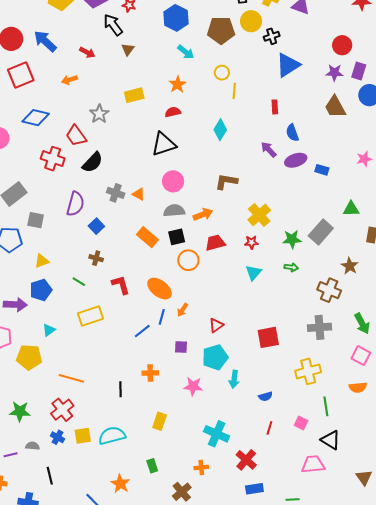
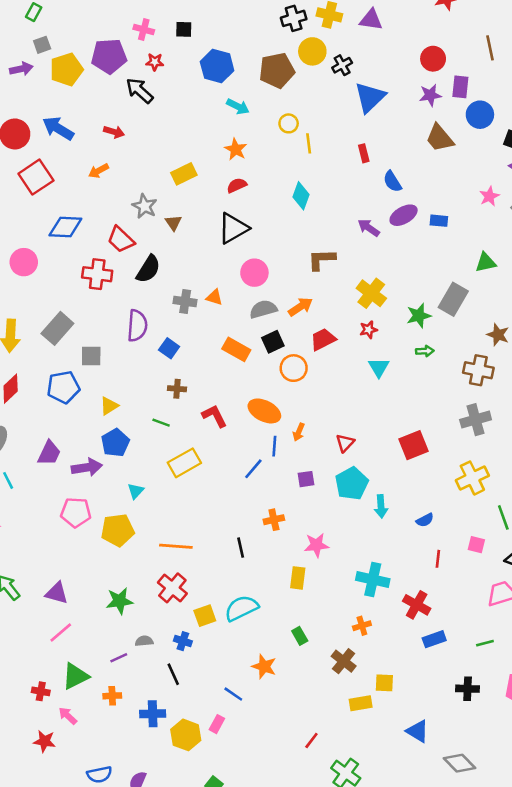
brown triangle: (128, 49) -> (173, 223), moved
purple arrow: (269, 150) -> (369, 228), moved
pink star: (193, 386) -> (316, 545), moved
blue cross: (58, 437) -> (183, 641), moved

